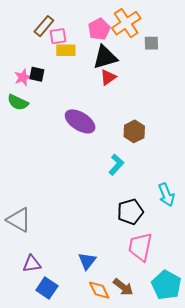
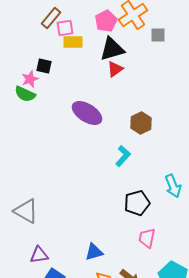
pink star: (23, 77) -> (30, 79), moved
pink trapezoid: (140, 247) -> (147, 238), size x0.7
blue triangle: (87, 261) -> (94, 252), turned 36

